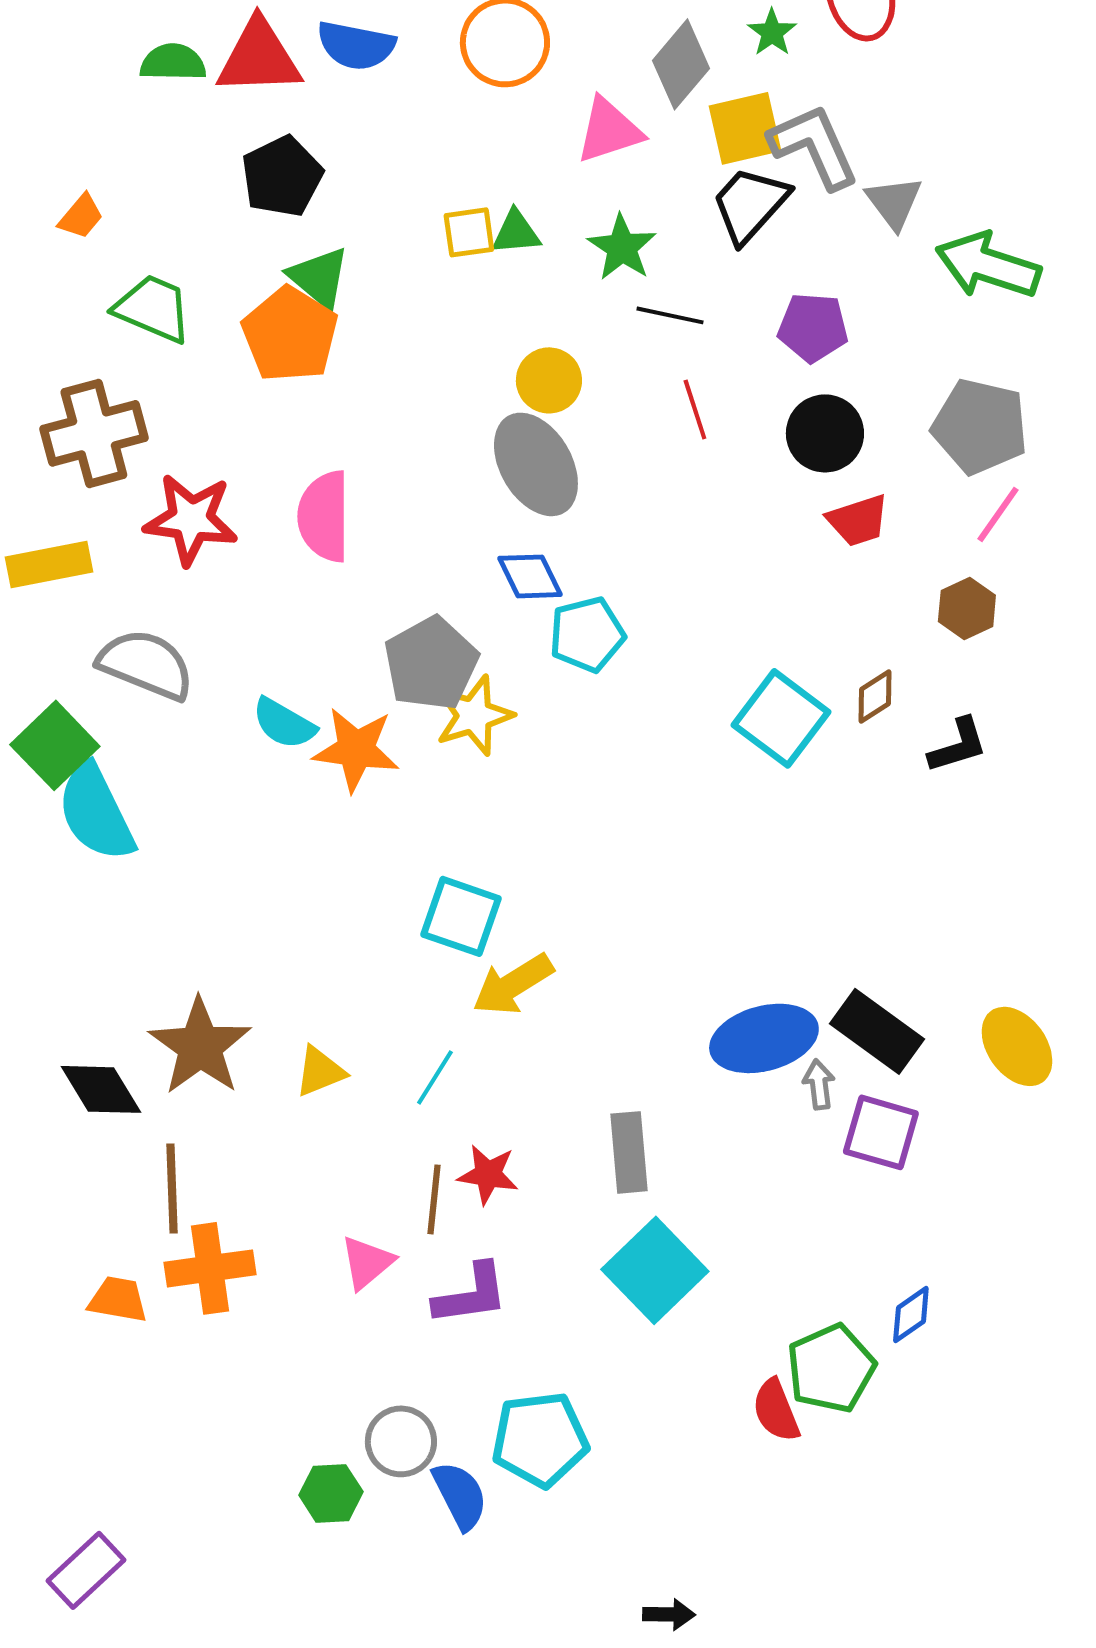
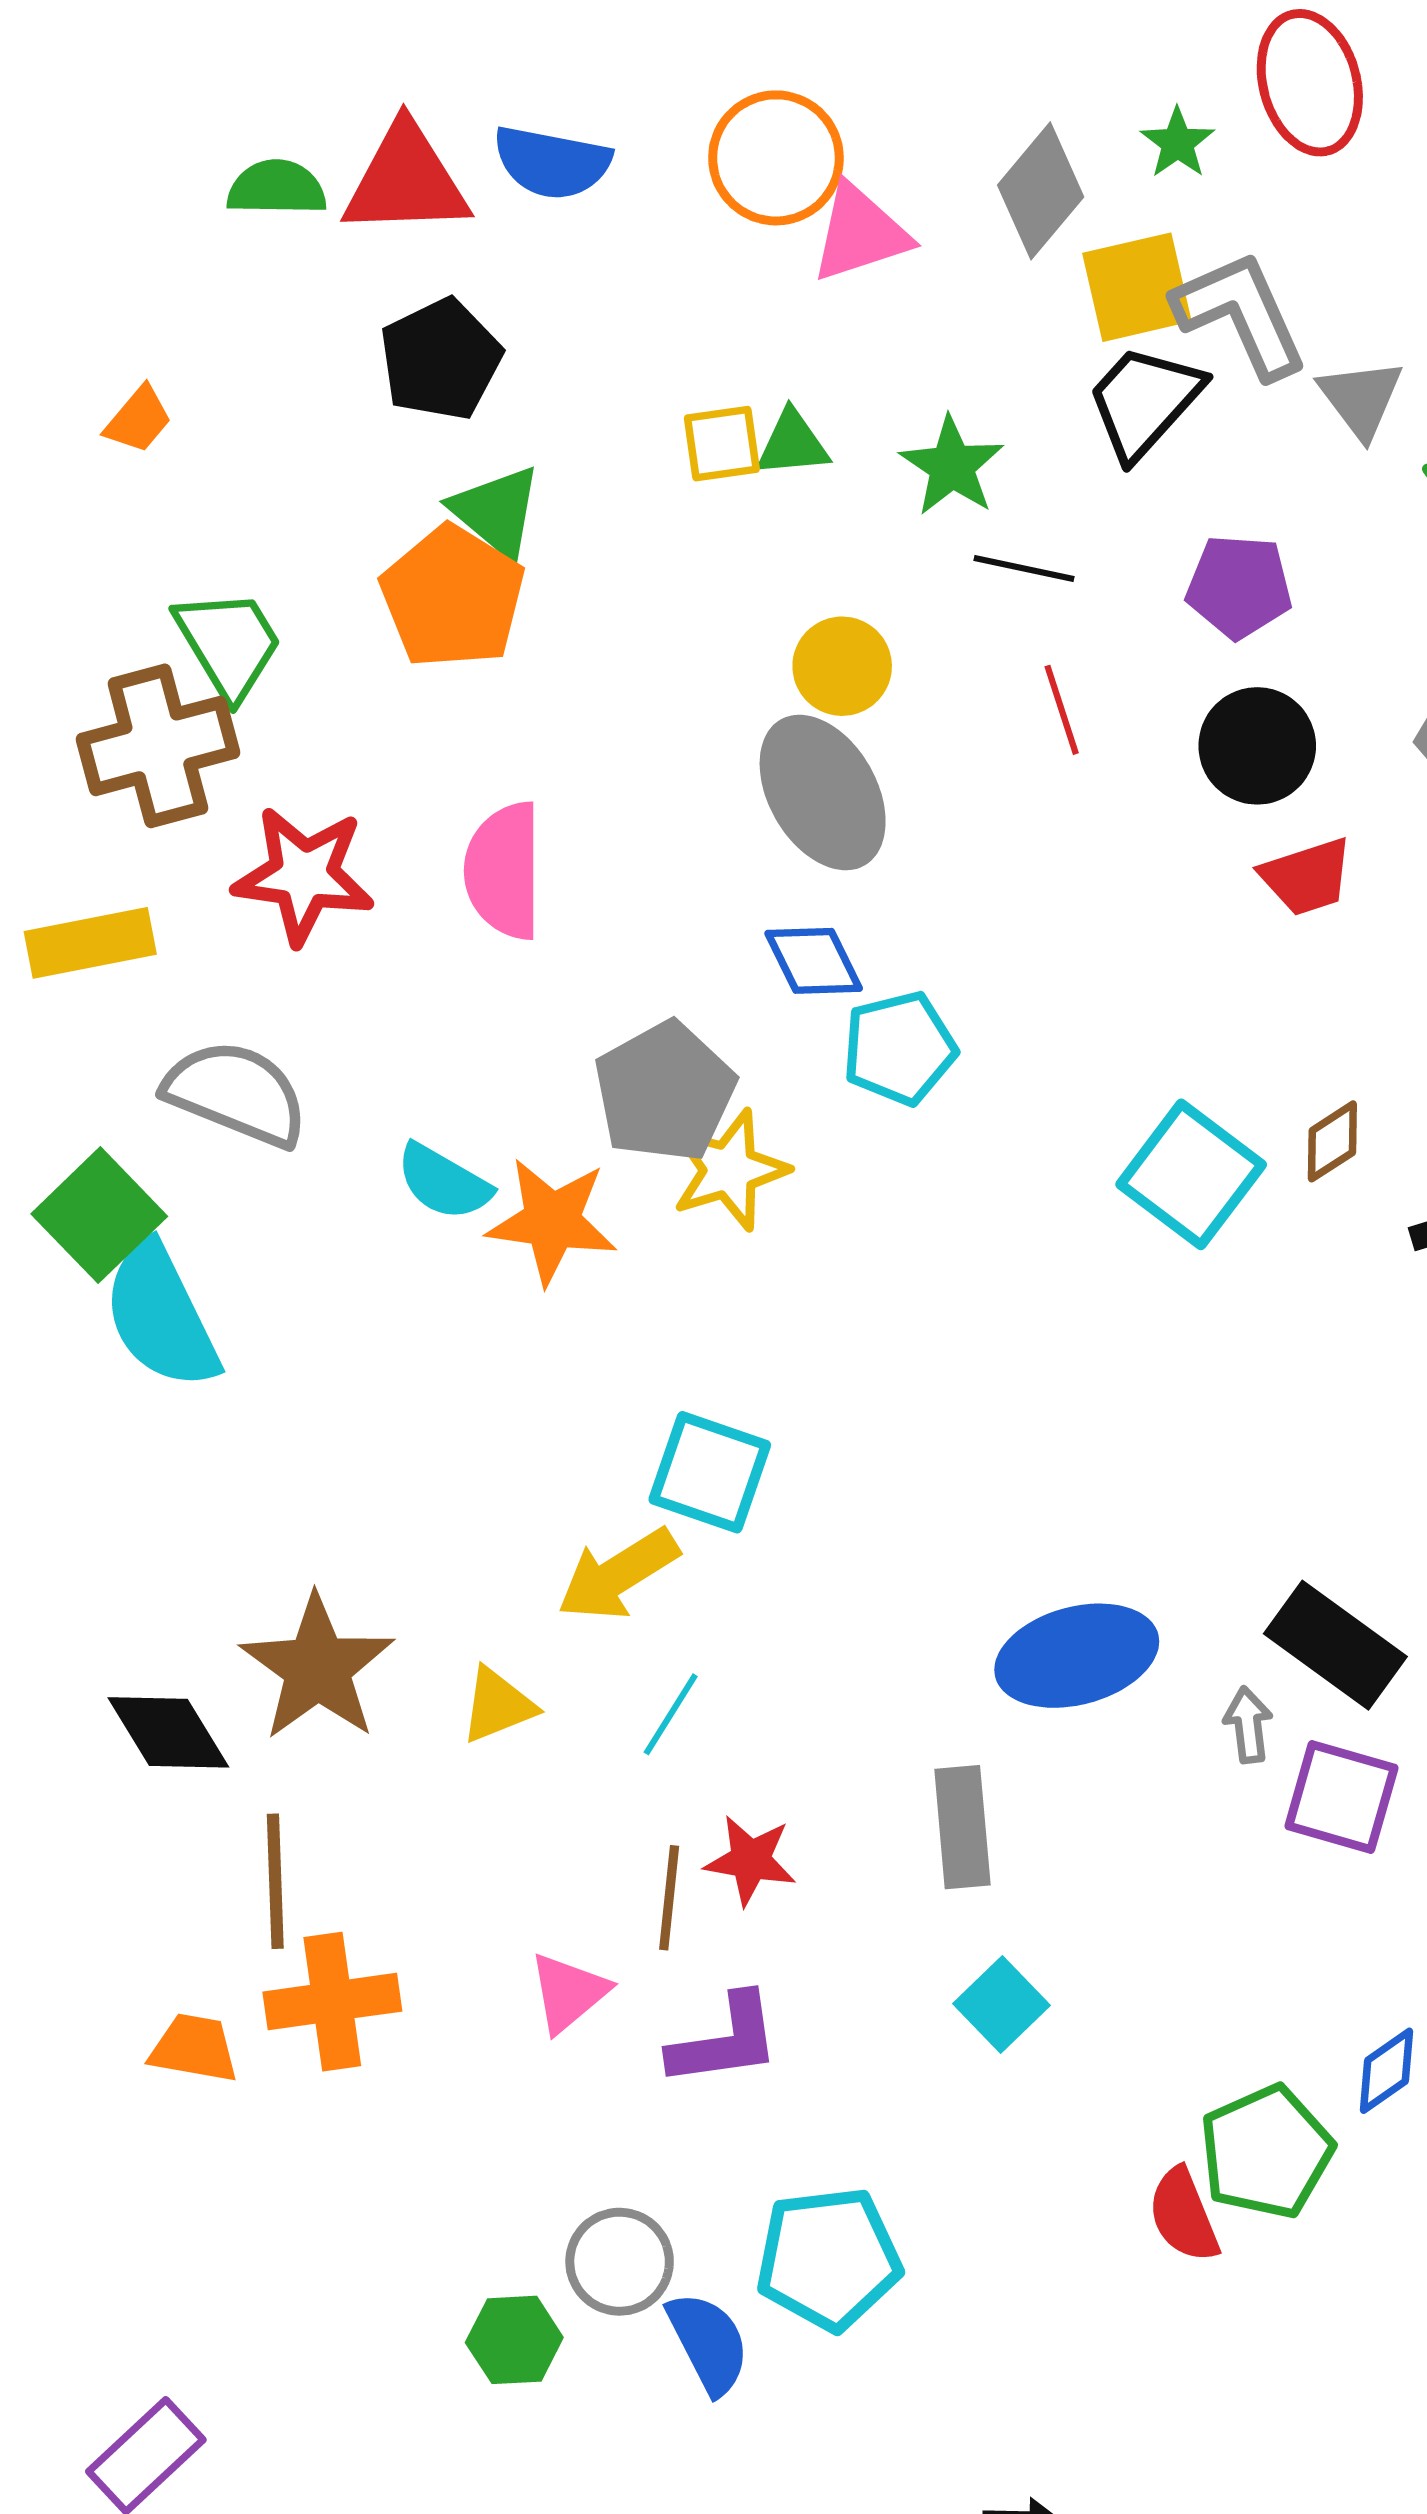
pink triangle: (609, 130) -> (860, 233), moved
green trapezoid: (153, 308) -> (229, 644), moved, turned 36
yellow arrow: (513, 984) -> (618, 1574), moved
blue ellipse: (764, 1038) -> (1077, 1656), moved
cyan square: (655, 1270) -> (1002, 2005), size x0.6

